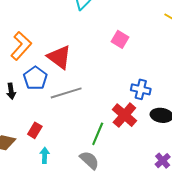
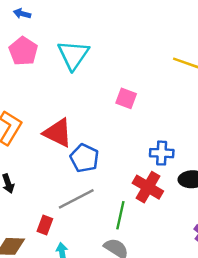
blue pentagon: (35, 78) -> (84, 158), moved
gray line: (66, 93) -> (76, 199), moved

